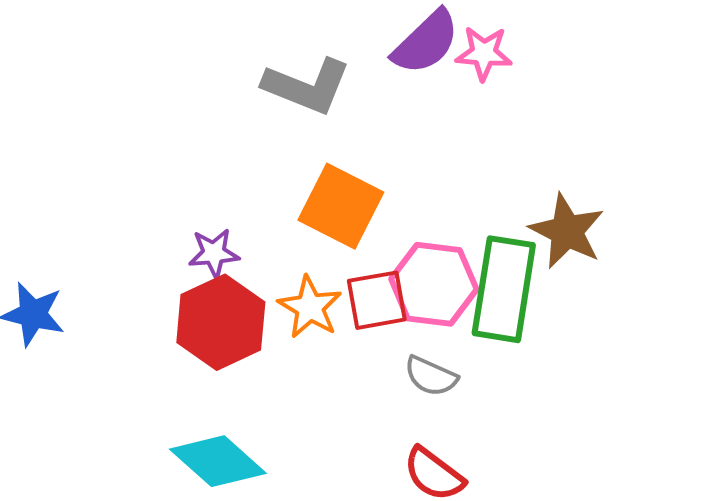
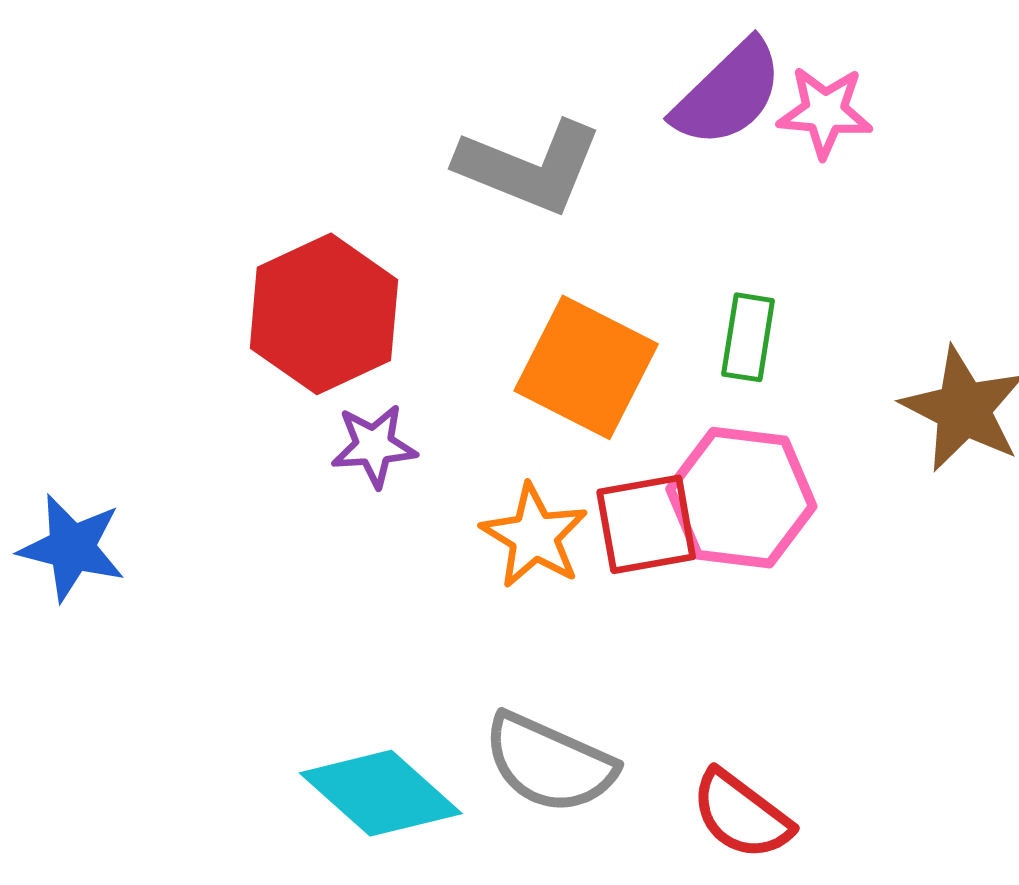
green rectangle: (504, 289) -> (748, 337), moved, size x0.5
red hexagon: (221, 322) -> (324, 314), moved
gray semicircle: (431, 376) -> (549, 763), moved, size x1.5

